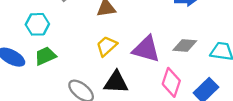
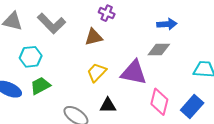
gray diamond: (185, 45) -> (159, 50), moved
black triangle: (116, 82) -> (108, 105), size x0.7

